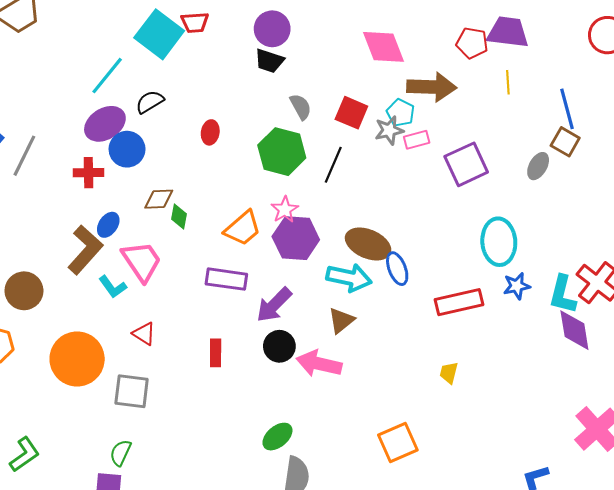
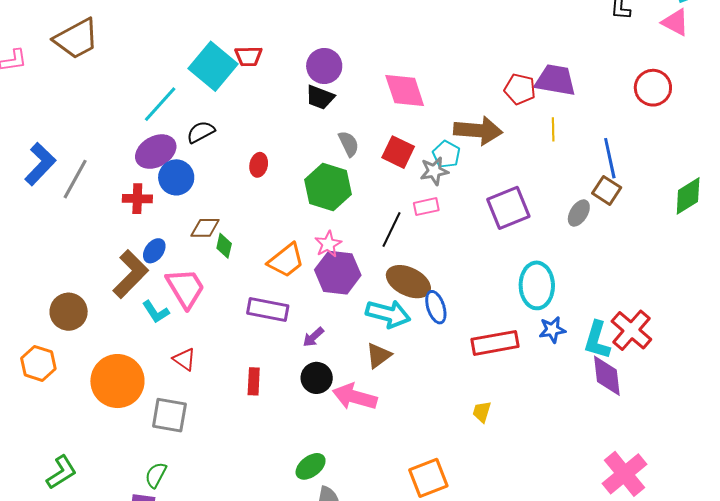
pink diamond: (384, 47) -> (405, 91), moved
pink rectangle: (417, 140) -> (426, 207), moved
black line: (333, 165) -> (391, 230), moved
purple arrow: (274, 305) -> (313, 337), size x0.6

